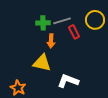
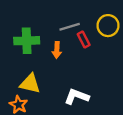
green cross: (43, 23) -> (27, 41), moved, size x1.5
yellow triangle: (42, 63) -> (30, 84), moved

